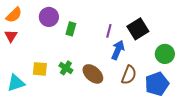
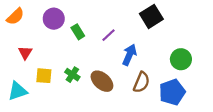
green rectangle: (71, 29) -> (78, 32), turned -48
black square: (138, 29) -> (151, 16), moved
purple line: (109, 31) -> (109, 35), moved, turned 32
red triangle: (11, 36) -> (25, 53), moved

